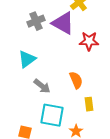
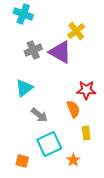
red star: (89, 41) -> (86, 90), moved
cyan square: (52, 115) -> (49, 144), turned -35

